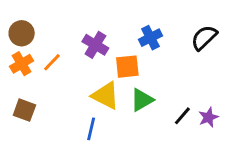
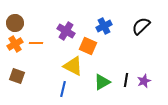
orange line: (52, 62) -> (36, 43), turned 48
orange square: (127, 67) -> (88, 46), turned 30
green triangle: (142, 100) -> (102, 82), moved
black line: (182, 116) -> (126, 80), turned -32

